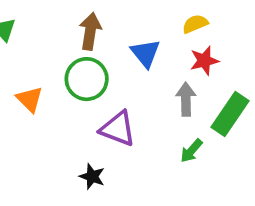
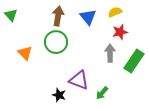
blue triangle: (145, 53) -> (88, 17), moved
purple triangle: (118, 129) -> (79, 80), moved
green arrow: (191, 151) -> (102, 93), moved

